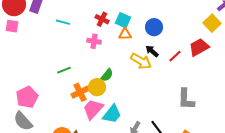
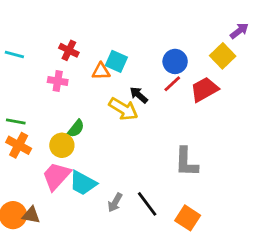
cyan square: (123, 20) -> (116, 61), moved
blue circle: (154, 27) -> (175, 61), moved
red line: (175, 56) -> (172, 84), moved
green line: (64, 70) -> (16, 122), turned 32
orange cross: (80, 92) -> (19, 145), moved, turned -36
cyan trapezoid: (112, 114) -> (83, 183), turned 80

